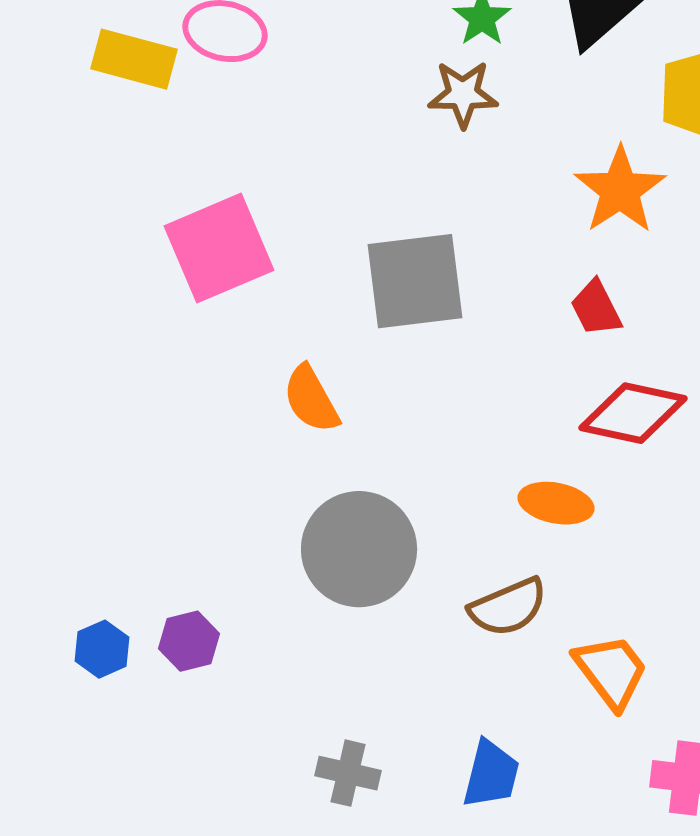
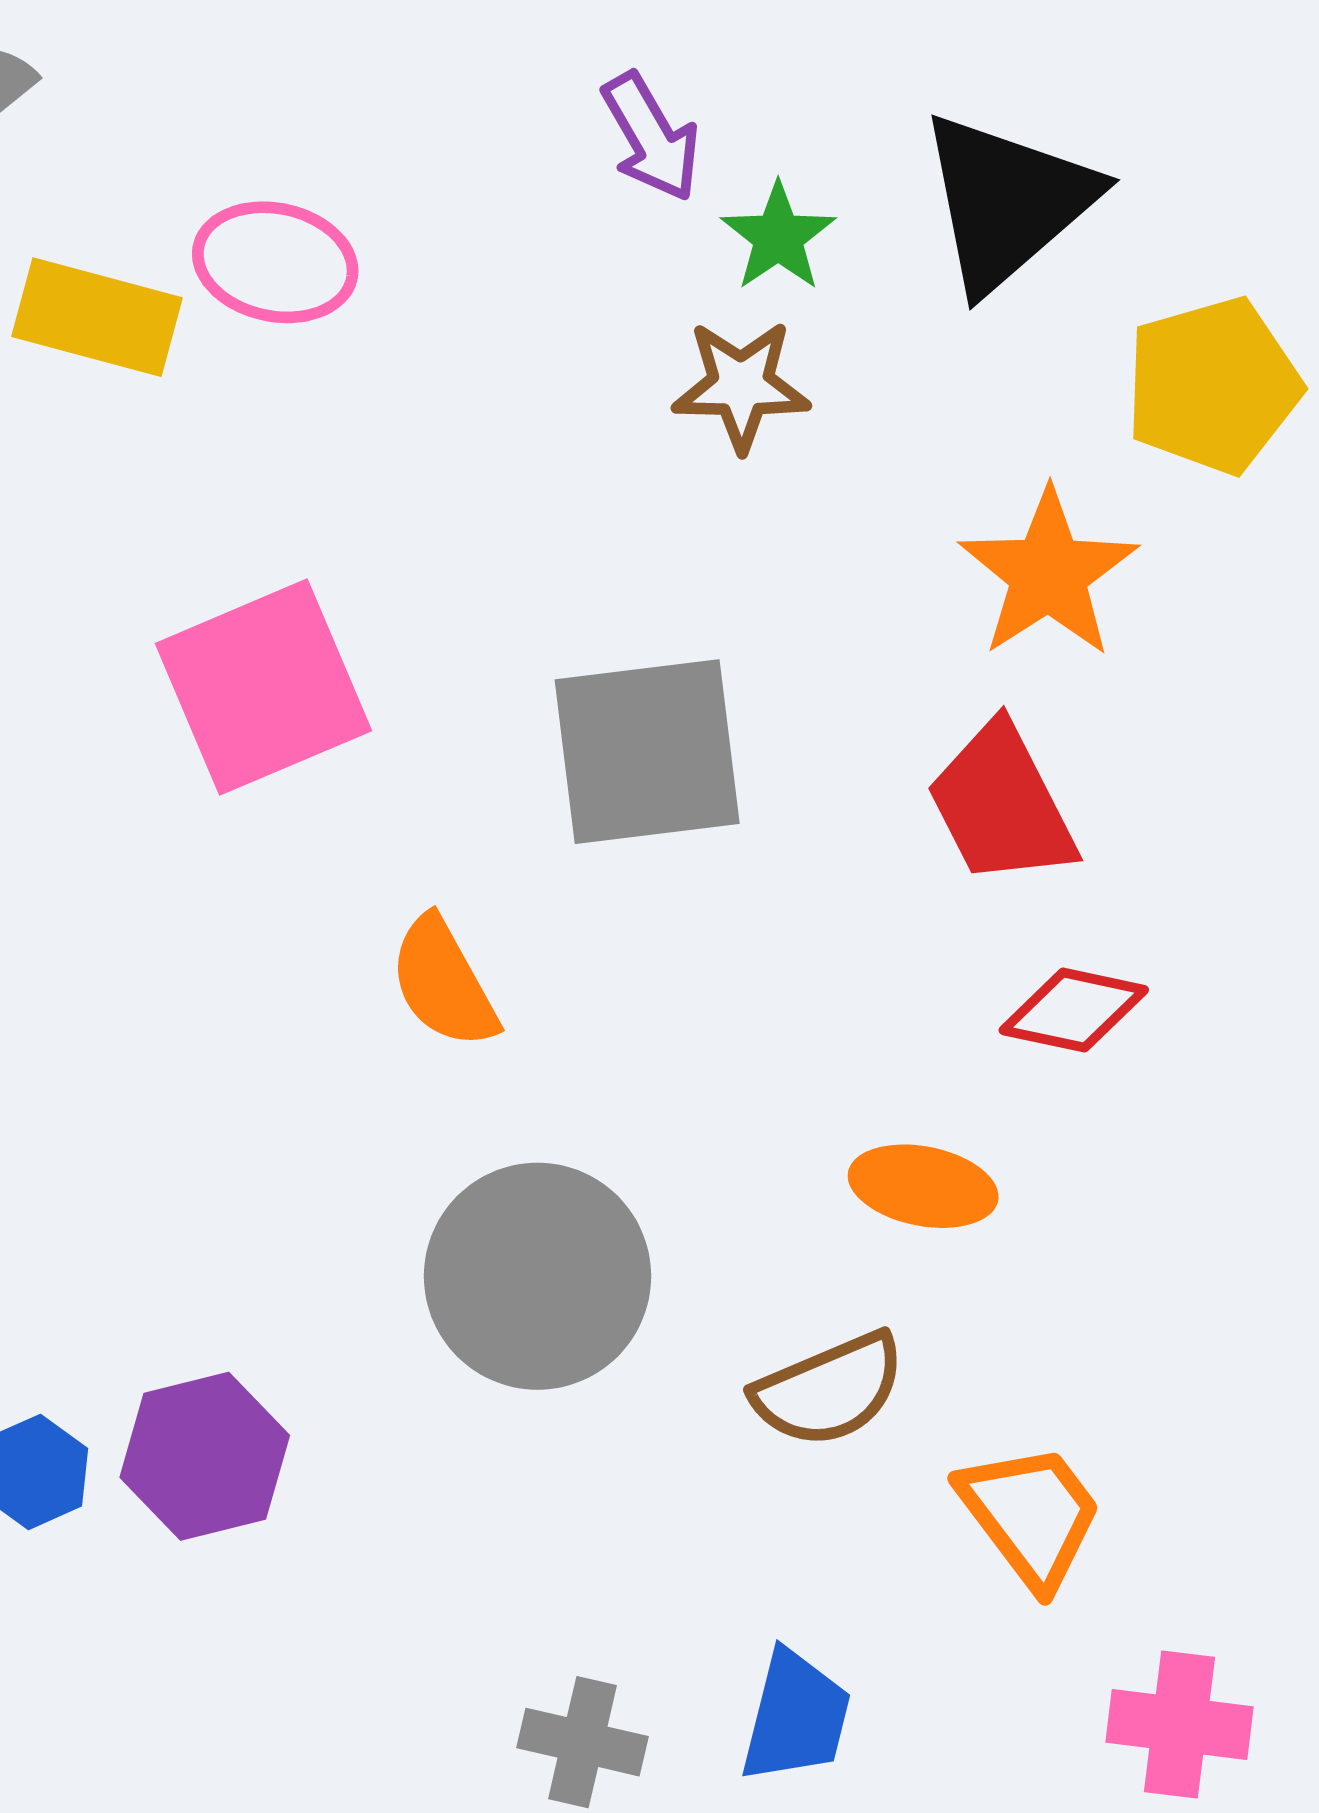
red trapezoid: (596, 308) -> (1001, 804), size x1.5
red diamond: (633, 413) -> (1074, 1010), size x0.7
purple hexagon: (189, 641) -> (205, 1456), size x1.4
gray cross: (348, 773) -> (582, 1742), moved

